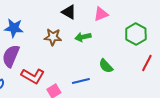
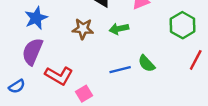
blue star: (14, 28) -> (36, 18), turned -30
blue line: (81, 81) -> (120, 70), moved

